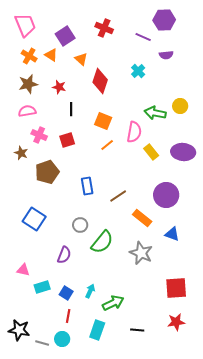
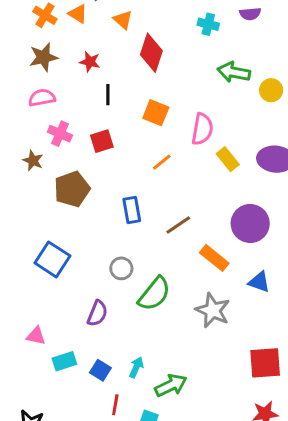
cyan cross: (138, 71) -> (208, 24), moved, turned -32
green arrow: (155, 113) -> (234, 72), moved
orange line: (107, 145) -> (162, 162), moved
red line: (68, 316) -> (115, 405), moved

